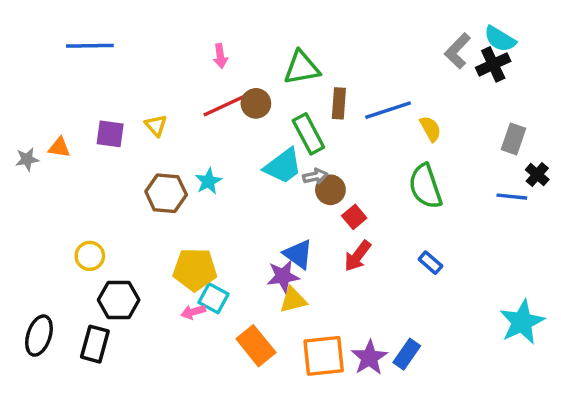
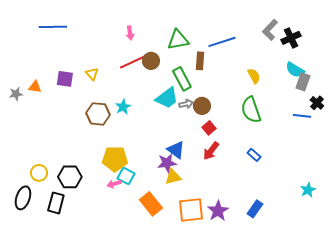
cyan semicircle: (500, 39) -> (295, 70), moved
blue line: (388, 110) -> (222, 42), moved
brown circle: (330, 190) -> (202, 106), moved
yellow circle: (90, 256) -> (39, 173), moved
cyan star: (522, 322) -> (308, 190), size x0.6
blue rectangle: (407, 354) -> (255, 209), moved

